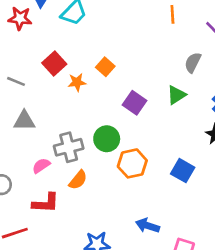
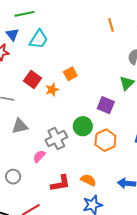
orange square: (105, 67) -> (70, 74), turned 32
purple square: (134, 103) -> (106, 105), moved
orange semicircle: (78, 180) -> (88, 180), moved, turned -91
red L-shape: (46, 203) -> (60, 183), moved

